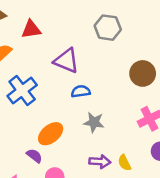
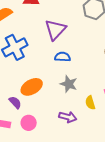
purple triangle: (66, 61) -> (55, 30), turned 40
yellow semicircle: (124, 163) -> (90, 103), moved

